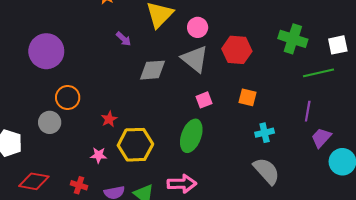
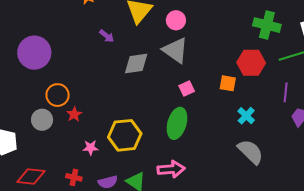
red hexagon: (237, 50) -> (251, 63), moved
red star: (109, 119) -> (74, 114), moved
cyan cross: (265, 133) -> (246, 116), turned -30

